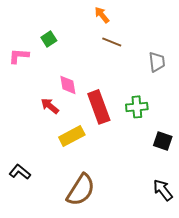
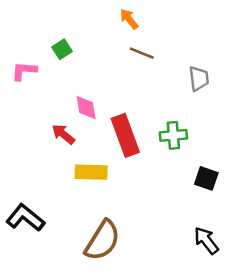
yellow rectangle: (72, 136) -> (91, 172), turned 30
black L-shape: (20, 172) -> (25, 218), size x1.4

